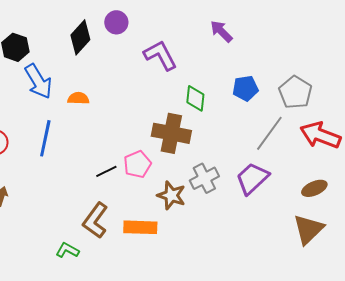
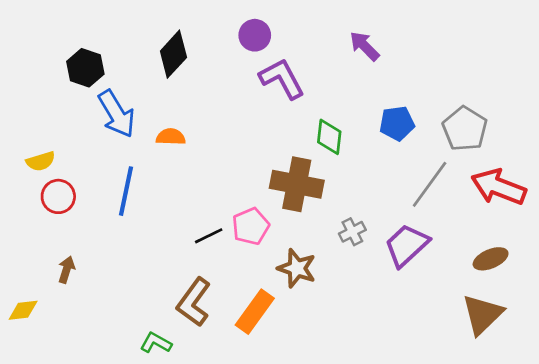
purple circle: (116, 22) -> (255, 35), moved
gray cross: (204, 178) -> (352, 232), moved, size x0.7
orange rectangle: (140, 227) -> (255, 312), turned -56

